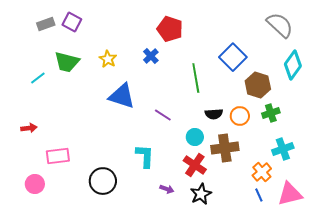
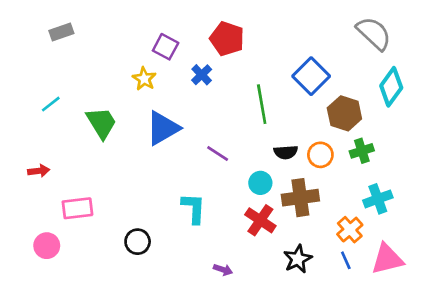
purple square: (72, 22) -> (166, 47), moved
green trapezoid: (67, 62) -> (101, 123), moved, turned -136
blue triangle: (122, 96) -> (163, 128), turned -48
black circle: (103, 181) -> (138, 242), size x0.7
purple arrow: (167, 189) -> (223, 270), moved
black star: (201, 194) -> (298, 259), moved

